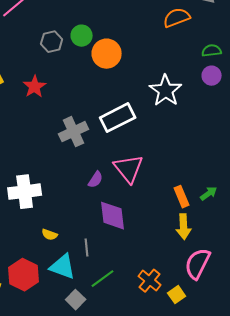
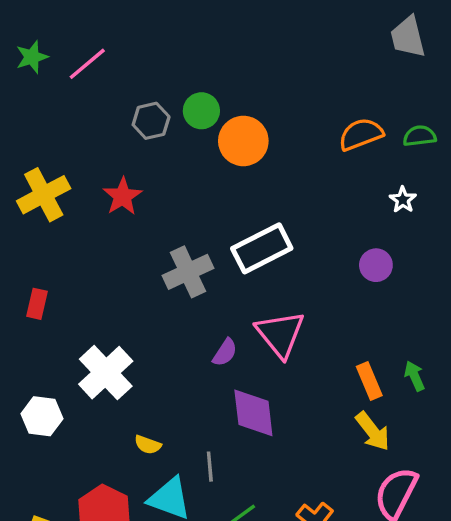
orange semicircle: (177, 18) -> (361, 134), moved
purple circle: (212, 76) -> (376, 265), moved
white star: (166, 91) -> (403, 200), moved, size x0.5
white cross: (25, 192) -> (106, 373), turned -36
green arrow: (209, 194) -> (415, 376), turned -78
yellow arrow: (184, 227) -> (373, 431), turned -35

